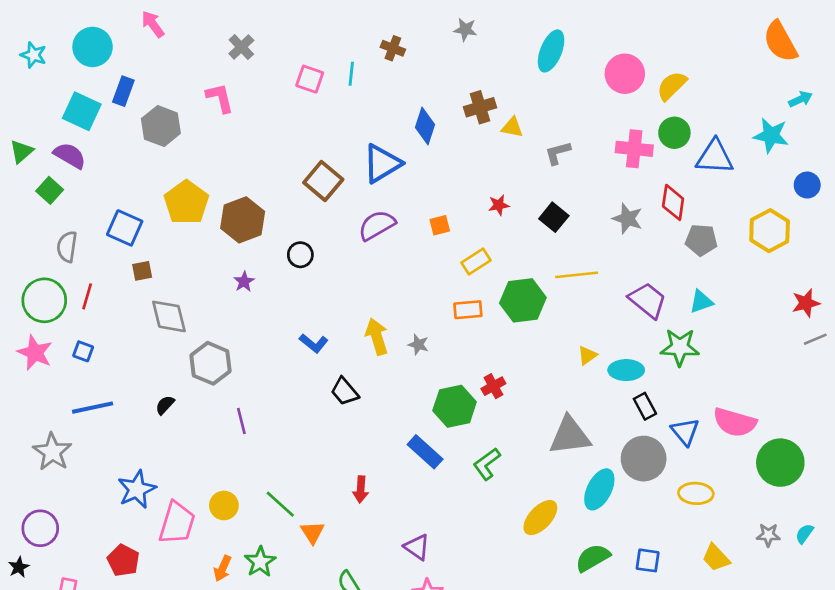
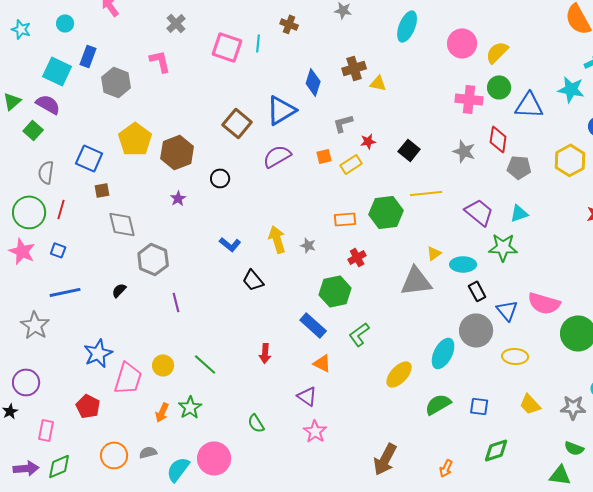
cyan circle: (93, 47) -> (65, 23), size x0.6
pink square: (310, 79) -> (227, 47), size x1.4
gray L-shape: (558, 153) -> (343, 123), moved
yellow rectangle: (476, 261) -> (351, 164), moved
red cross: (493, 386) -> (357, 257), moved
gray triangle: (570, 436) -> (416, 281), moved
orange triangle: (312, 532) -> (322, 363), moved, turned -30
gray star: (768, 535) -> (573, 407), moved, size x1.4

